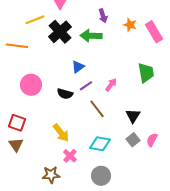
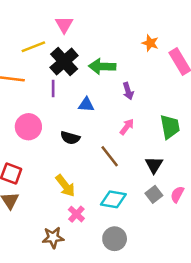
purple arrow: (103, 16) -> (128, 91), moved
orange star: (130, 25) -> (150, 43), moved
blue triangle: (78, 67) -> (86, 105), turned 40
green trapezoid: (146, 73) -> (170, 127), moved
purple line: (86, 86) -> (53, 89), moved, turned -56

